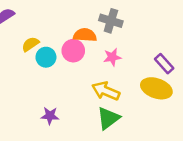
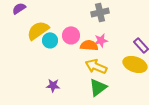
gray cross: (111, 21) -> (100, 12), turned -30
orange semicircle: (85, 35) -> (89, 45), moved
yellow semicircle: (30, 44) -> (38, 30), size x1.6

